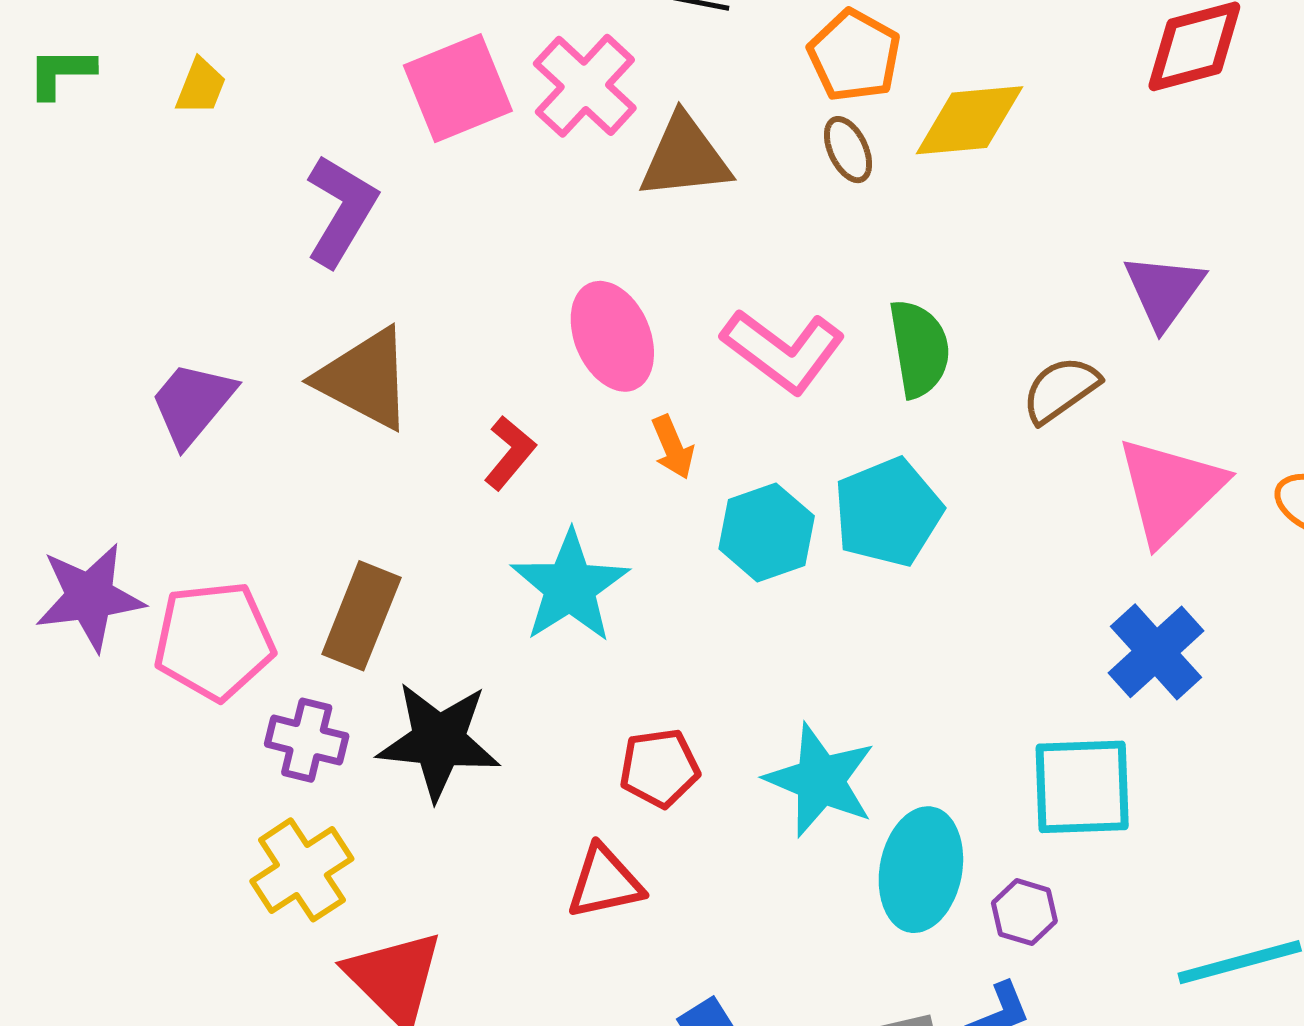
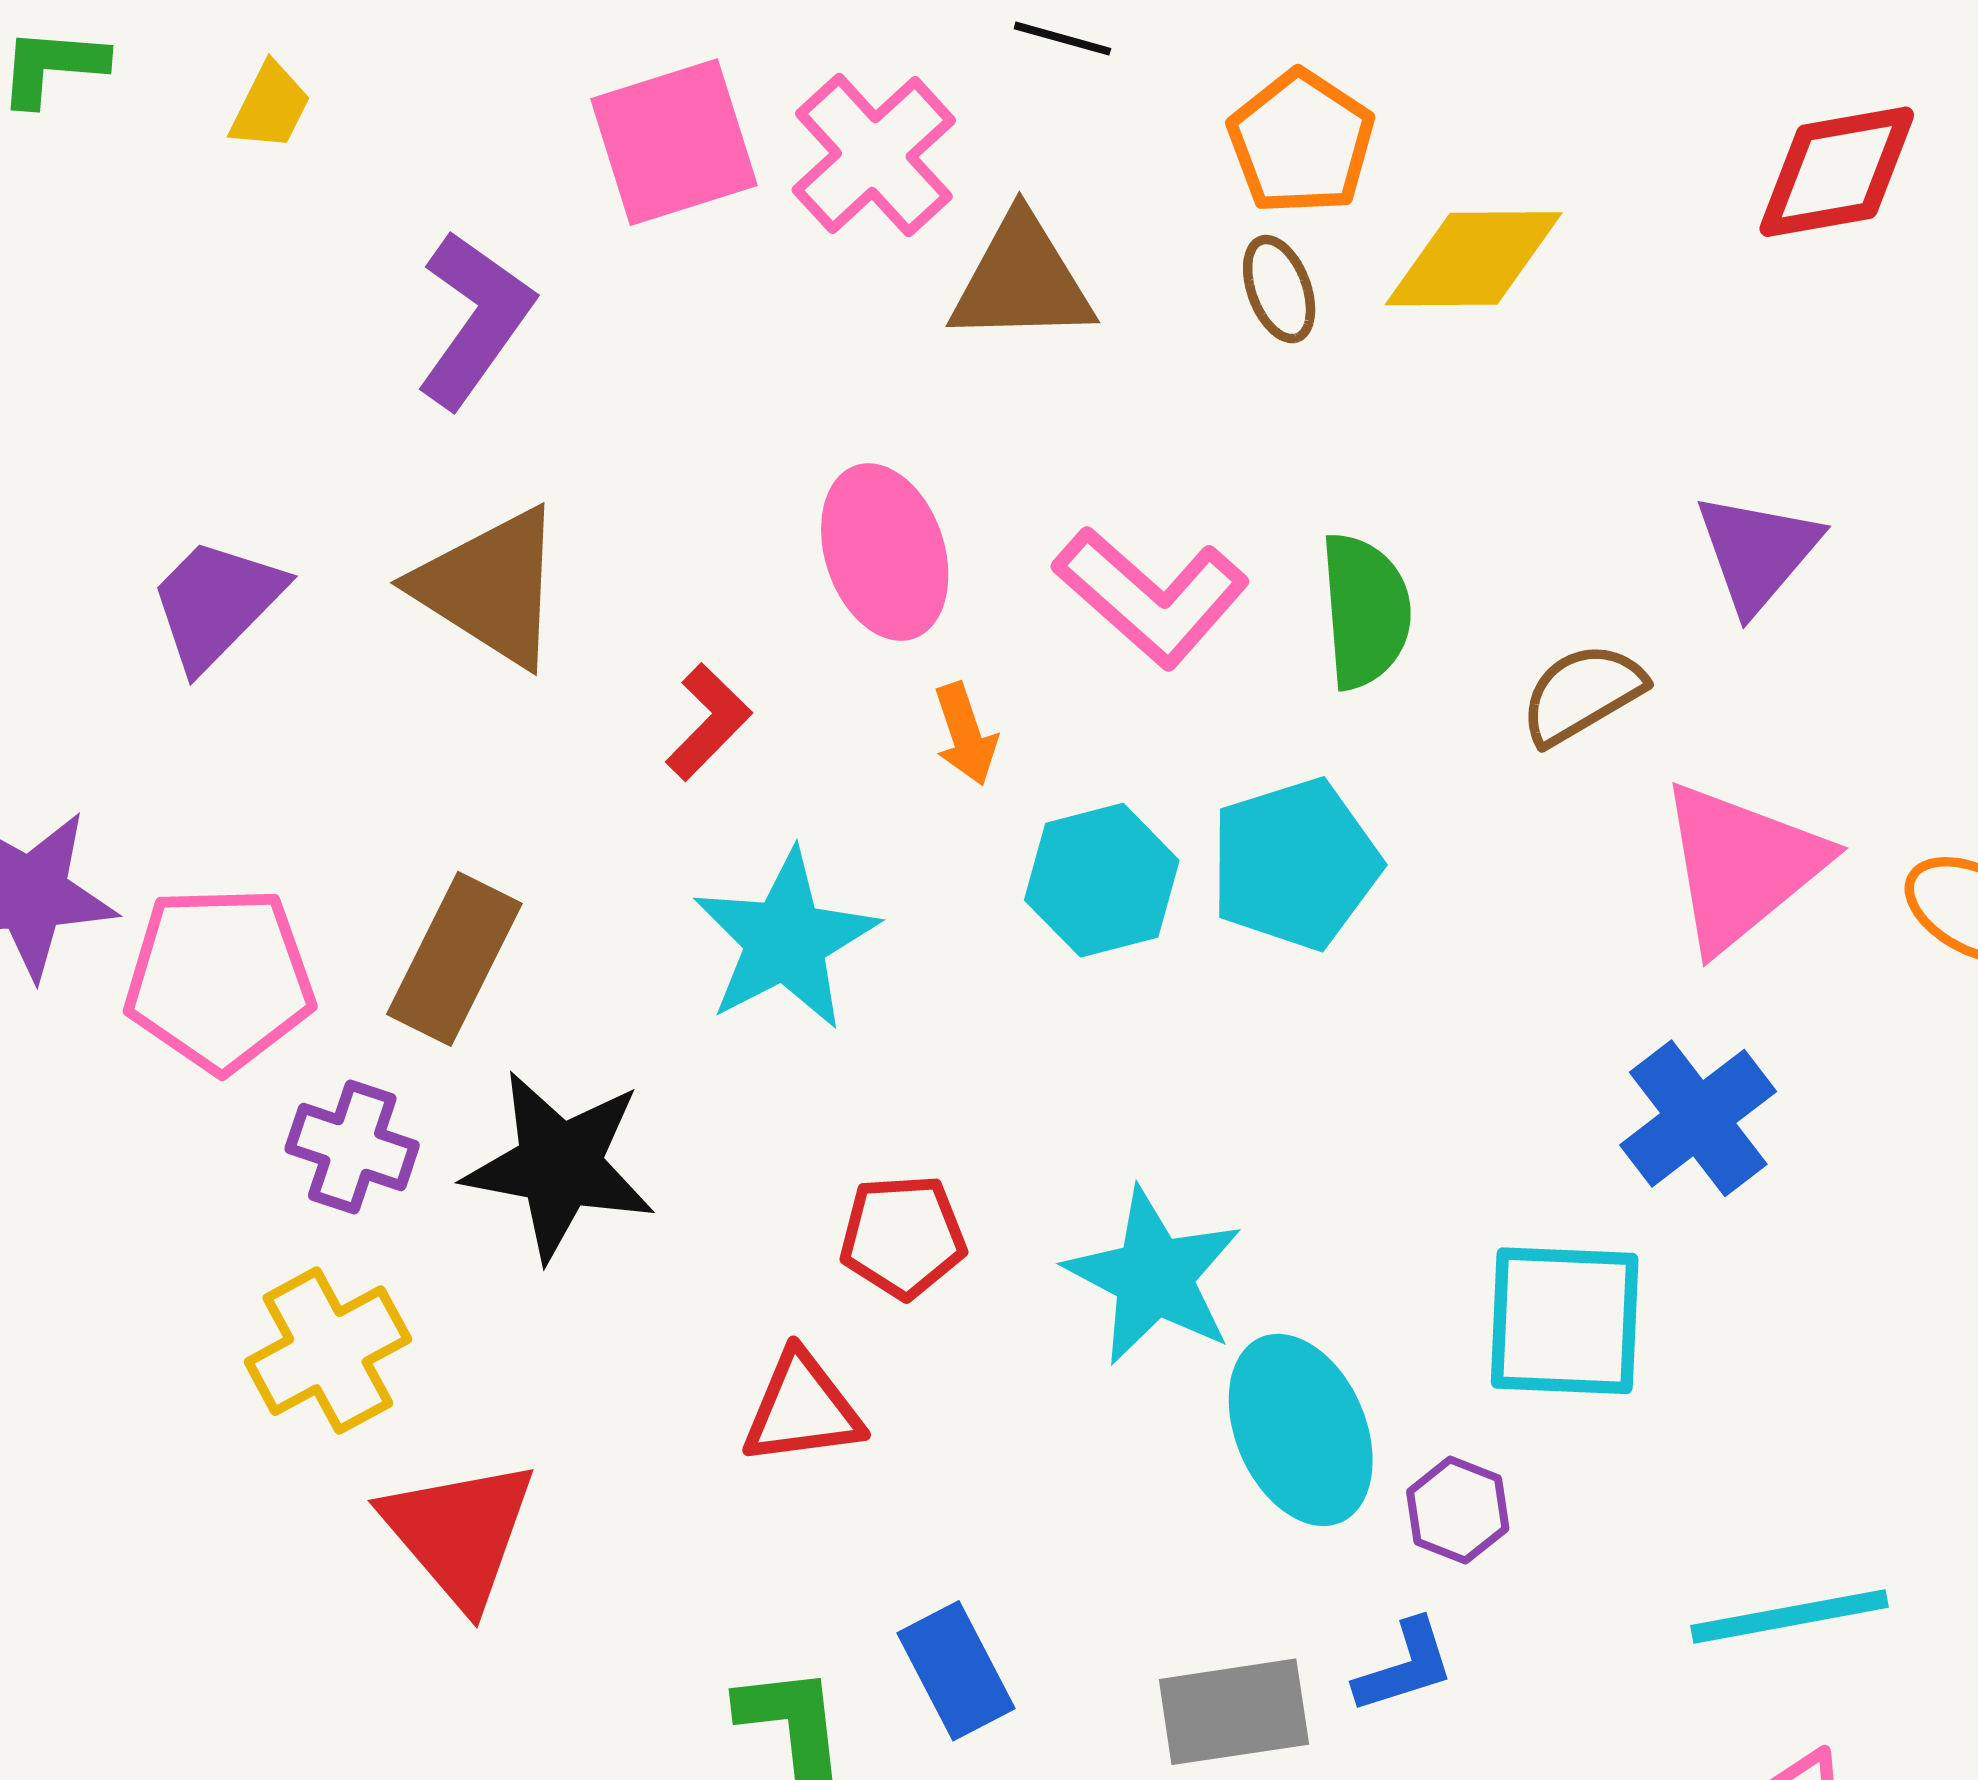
cyan ellipse: (921, 870) -> (1301, 1430), turned -39

